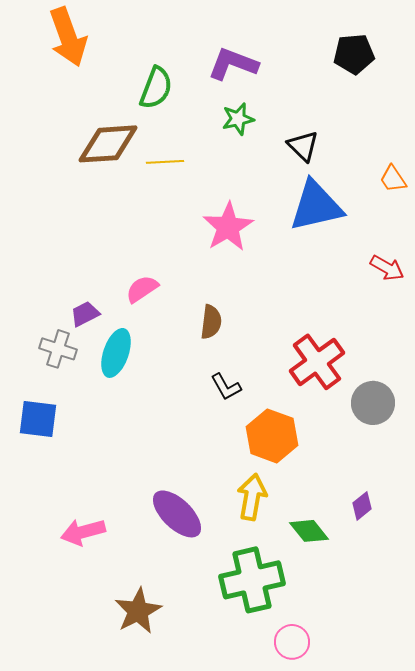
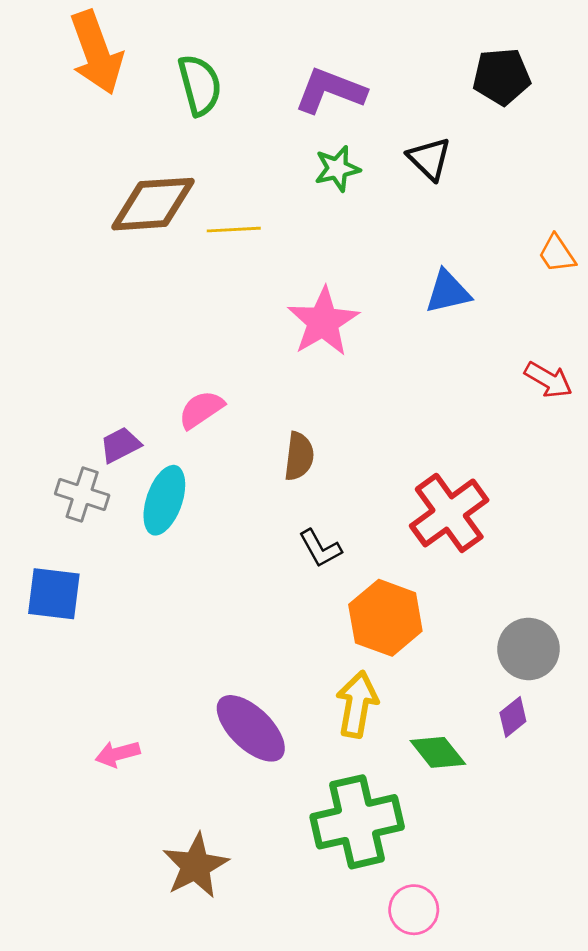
green semicircle: (156, 88) -> (200, 85), moved, turned -36
black triangle: (303, 146) -> (429, 159), moved
blue triangle: (316, 206) -> (448, 292), size x0.6
gray circle: (373, 403) -> (529, 649), moved
pink arrow: (83, 532) -> (118, 754), size x0.7

